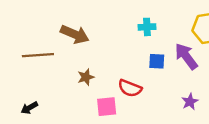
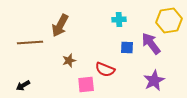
brown arrow: (75, 34) -> (60, 26), turned 95
purple star: (190, 102) -> (154, 81), size x1.5

